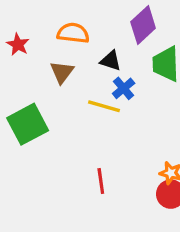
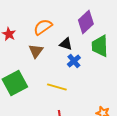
orange semicircle: (73, 33) -> (43, 27), turned -42
yellow line: (104, 106) -> (57, 87), moved

